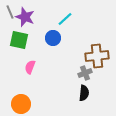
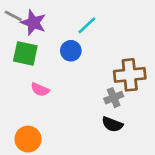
gray line: (10, 12) -> (13, 16), turned -40
pink semicircle: (30, 67) -> (40, 90), turned -88
black semicircle: (84, 93) -> (112, 124), turned 105

